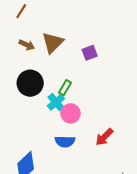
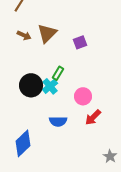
black circle: (30, 83) -> (31, 85), moved
pink circle: (71, 113) -> (83, 96), moved

